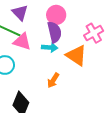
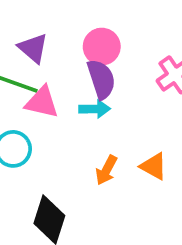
orange triangle: (76, 55) -> (154, 166), moved, size x0.7

